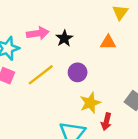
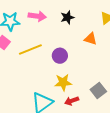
black star: (64, 38) -> (67, 17), moved
red arrow: (106, 122) -> (72, 101), turned 40

